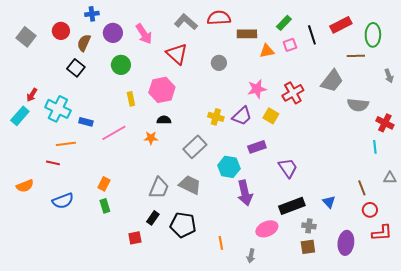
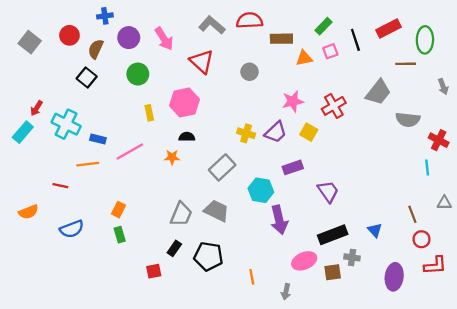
orange line: (66, 144) -> (88, 164), moved
brown square: (308, 247) -> (333, 272), moved

